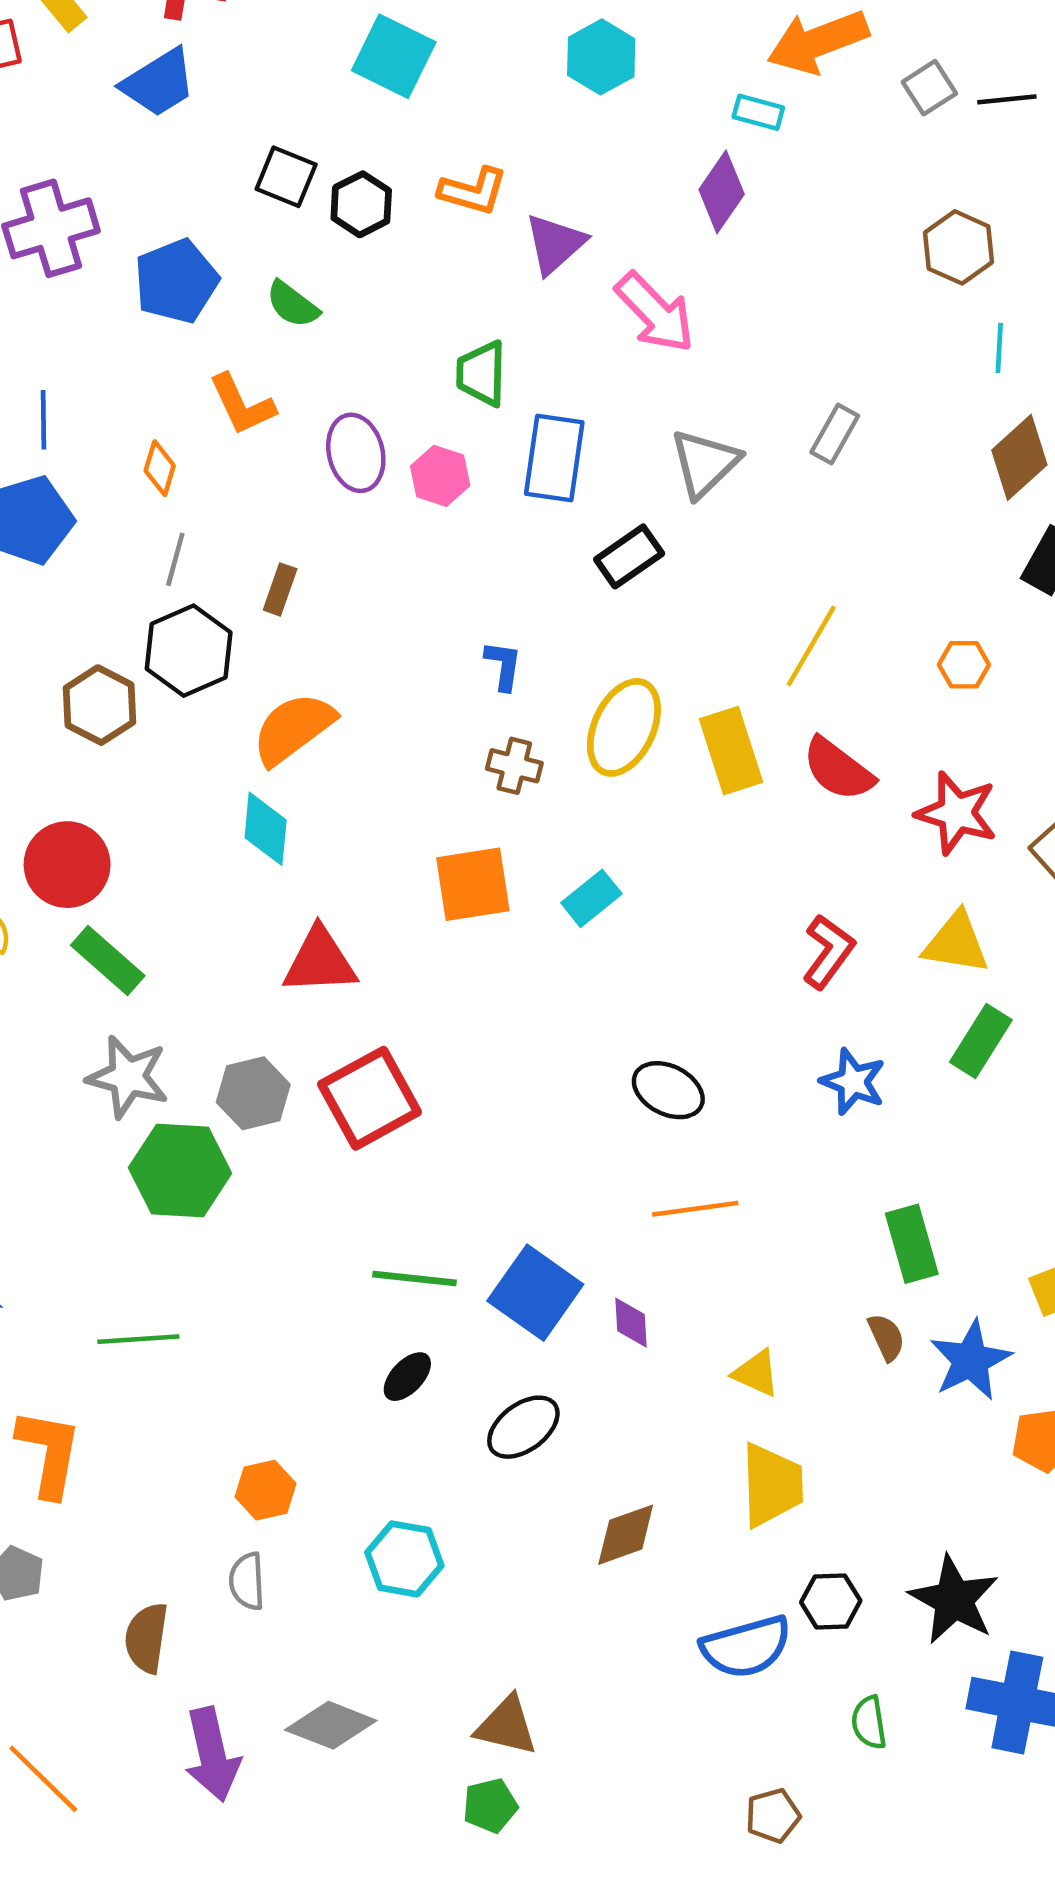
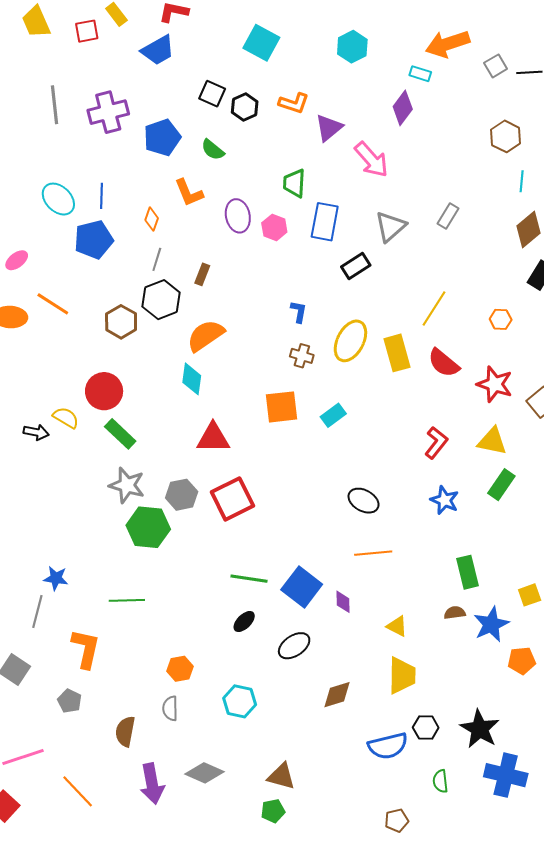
brown semicircle: (886, 1337) -> (455, 613), turned -75

